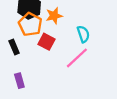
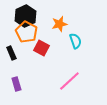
orange star: (54, 16) -> (59, 24), moved
pink line: (77, 58) -> (69, 81), moved

